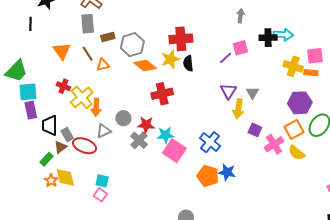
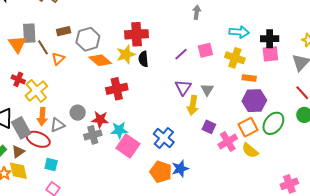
gray rectangle: (88, 24) -> (29, 33), moved
black cross: (268, 38) -> (270, 39), moved
pink square: (240, 48) -> (205, 50), moved
orange triangle: (103, 65) -> (58, 59), turned -32
yellow cross: (293, 66) -> (235, 58), moved
orange rectangle: (311, 73) -> (249, 78), moved
orange arrow: (96, 107) -> (42, 117), moved
gray rectangle: (67, 135) -> (21, 128), size x1.5
gray cross: (139, 140) -> (93, 135), turned 30
brown triangle: (60, 147) -> (18, 152), moved
blue star: (227, 172) -> (180, 169), turned -30
cyan square: (102, 181) -> (51, 164), moved

